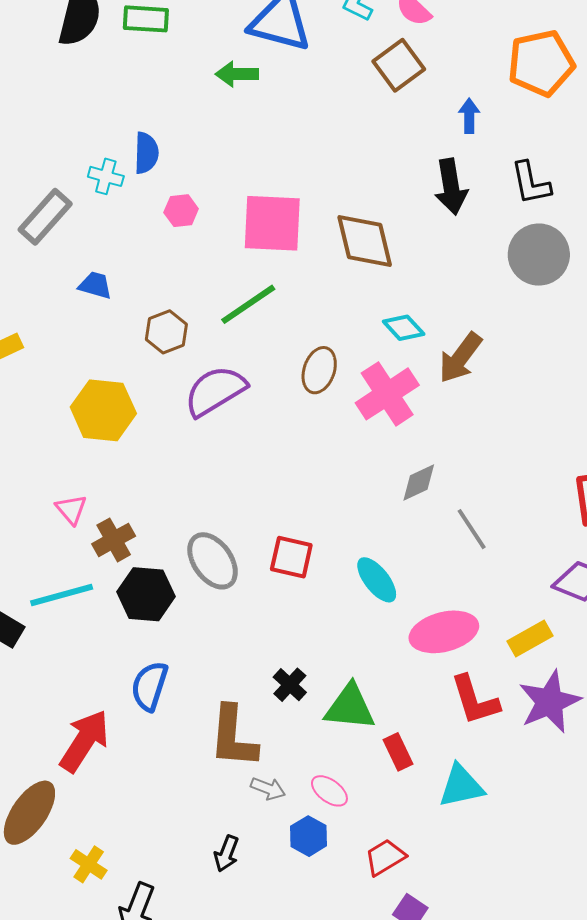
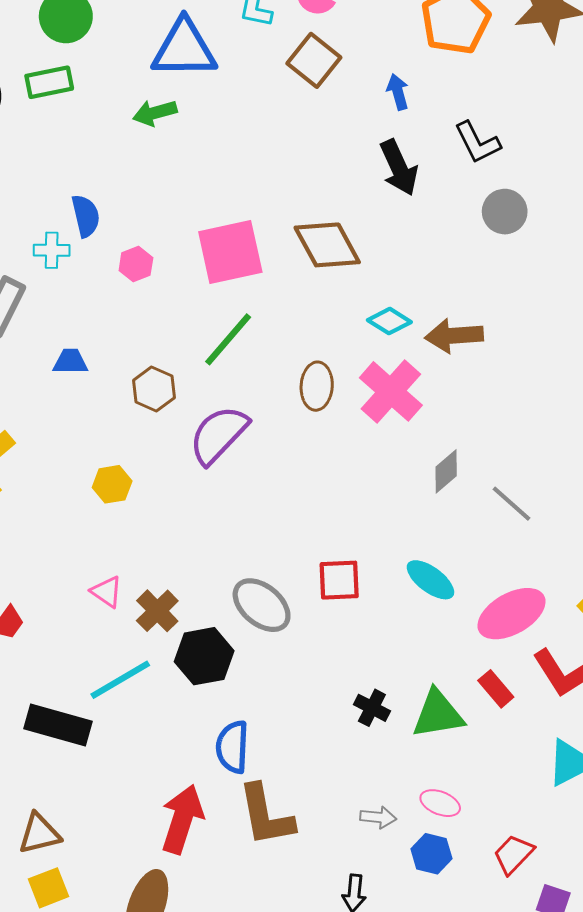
gray circle: (539, 255) -> (505, 212), size x0.7
brown arrow: (460, 358) -> (454, 336), turned 64
yellow hexagon: (103, 410) -> (112, 484), size x0.6
brown L-shape: (233, 737) -> (266, 815), moved
red rectangle: (398, 752) -> (496, 689), moved

